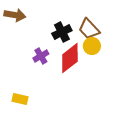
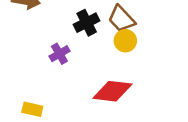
red diamond: (70, 58) -> (112, 91), moved, turned 44

